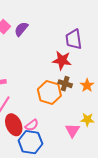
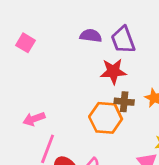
purple semicircle: (21, 29) -> (91, 36), moved, turned 70

